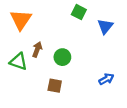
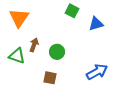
blue triangle: (105, 26) -> (96, 24), turned 35
blue arrow: (106, 79) -> (97, 72), size x1.5

